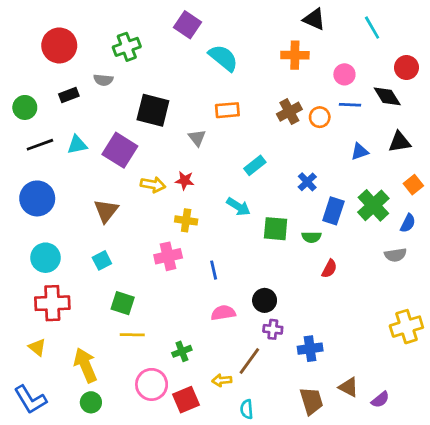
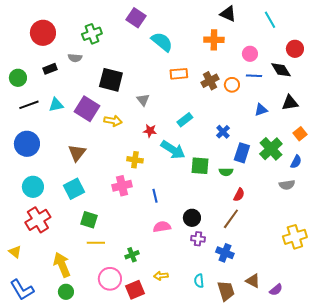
orange rectangle: (227, 110) -> (179, 74), moved
red star: (185, 181) -> (150, 131), moved
yellow arrow: (153, 185) -> (113, 121), moved
cyan arrow: (238, 207) -> (173, 150), size x1.4
cyan square: (102, 260) -> (74, 189), size x1.5
red cross: (52, 303) -> (38, 220), turned -30
yellow triangle: (37, 347) -> (15, 252), moved
blue cross: (310, 349) -> (225, 253), turned 30
brown line: (249, 361) -> (231, 219), moved
cyan semicircle: (247, 409) -> (199, 281), moved

